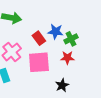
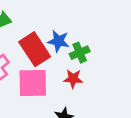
red rectangle: (39, 38) -> (35, 49), size x1.6

